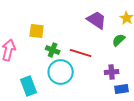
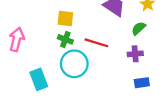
yellow square: (37, 31) -> (65, 18), moved
purple cross: (112, 72) -> (135, 54), moved

